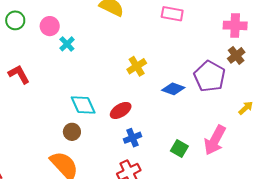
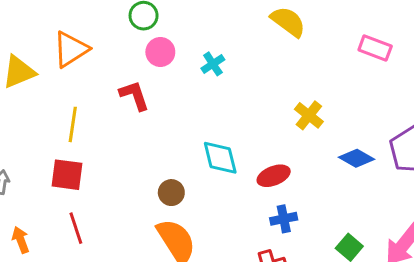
pink circle: (50, 26) -> (160, 52), moved
yellow cross: (137, 66) -> (309, 115), turned -30
brown circle: (72, 132) -> (171, 193), moved

